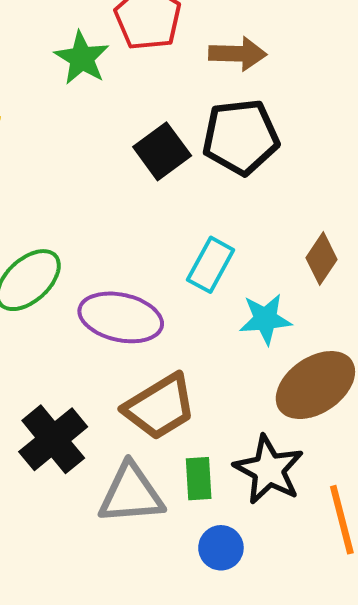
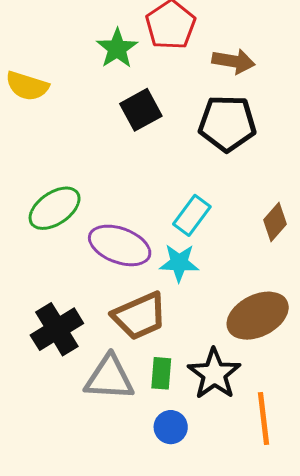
black square: (162, 151) -> (141, 110), moved
cyan star: (265, 319) -> (179, 263), moved

